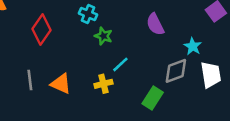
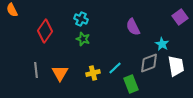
green star: (103, 36) -> (83, 39), moved
cyan line: (120, 64) -> (115, 68), moved
orange triangle: (61, 84) -> (60, 73), turned 36
green rectangle: (153, 98) -> (131, 84), turned -54

